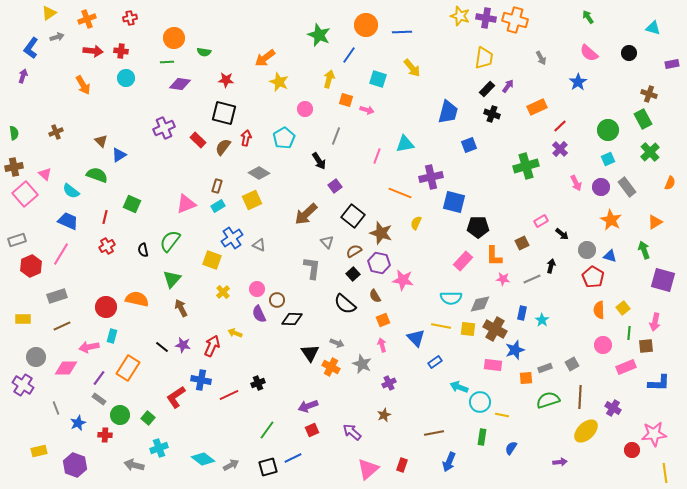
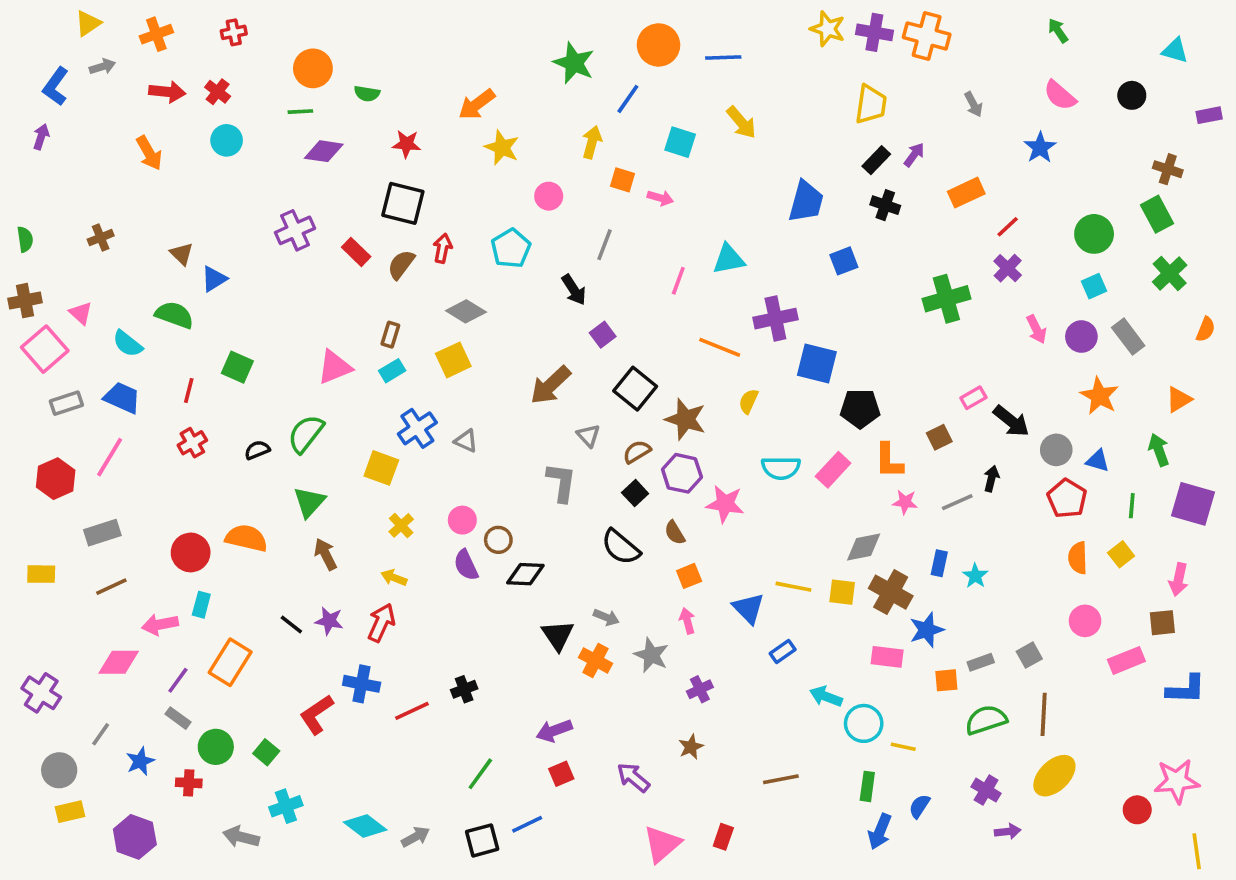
red cross: (121, 51) -> (218, 92), turned 32
black arrow: (562, 234) -> (1011, 421), size x1.5
gray rectangle: (17, 240) -> (66, 403), moved
black semicircle: (143, 250) -> (257, 450), turned 80
cyan semicircle: (451, 298) -> (781, 468), moved
yellow arrow: (235, 333) -> (394, 578), moved
green line: (629, 333) -> (1132, 506), moved
gray circle: (36, 357) -> (59, 770), moved
gray line: (56, 408) -> (101, 734), turned 56
purple cross: (613, 408) -> (986, 790), moved
blue arrow: (449, 462) -> (880, 831), moved

